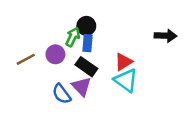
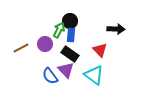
black arrow: (165, 36) -> (116, 29), moved
red triangle: (123, 62) -> (100, 50), turned -42
cyan triangle: (126, 80) -> (94, 75), moved

